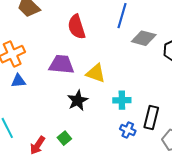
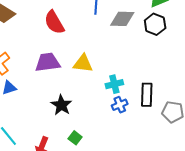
black star: (78, 100) -> (61, 105), moved
blue cross: (128, 130) -> (120, 105), moved, turned -35
green square: (64, 138) -> (75, 138), moved

